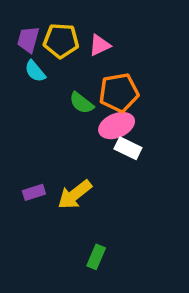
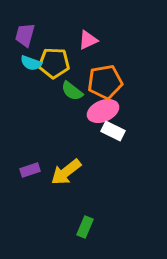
yellow pentagon: (61, 41) -> (54, 63), moved
cyan semicircle: (35, 71) -> (31, 63), turned -30

